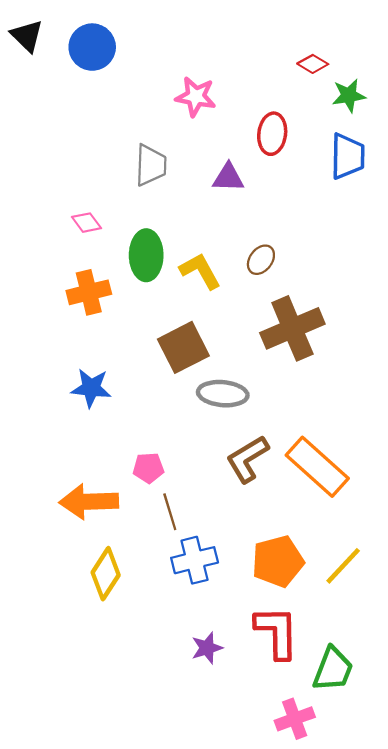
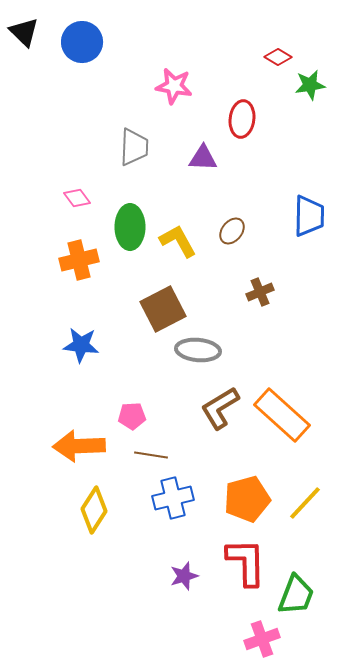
blue trapezoid: (348, 156) -> (309, 216), moved
brown cross: (292, 328) -> (260, 292), size x0.5
brown line: (170, 512) -> (151, 455), turned -64

